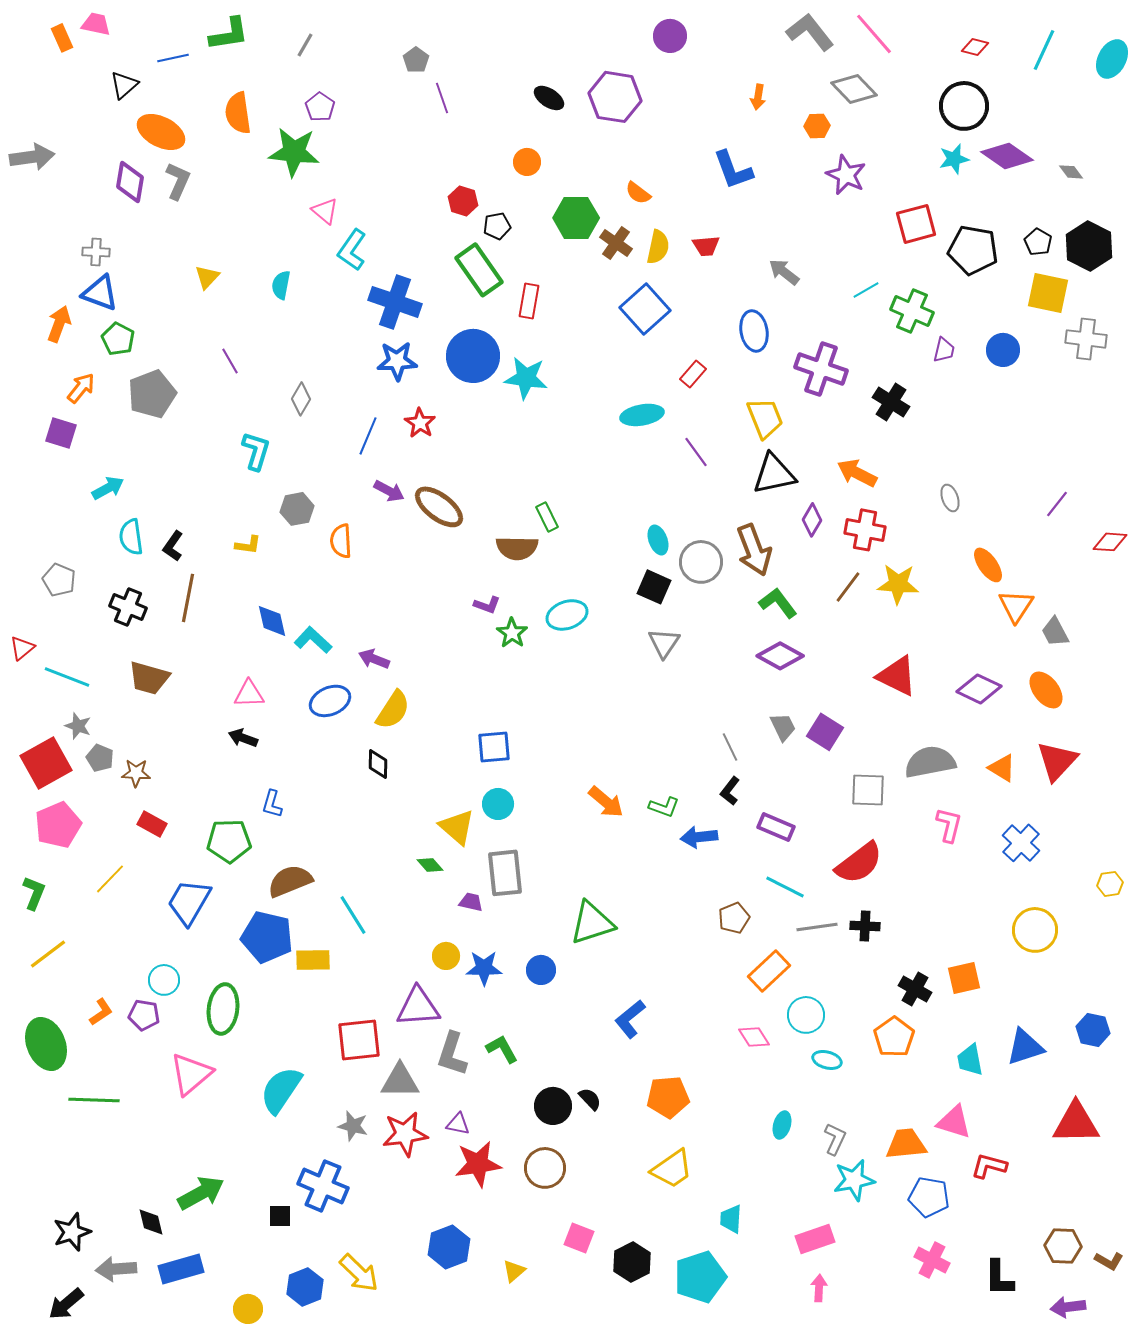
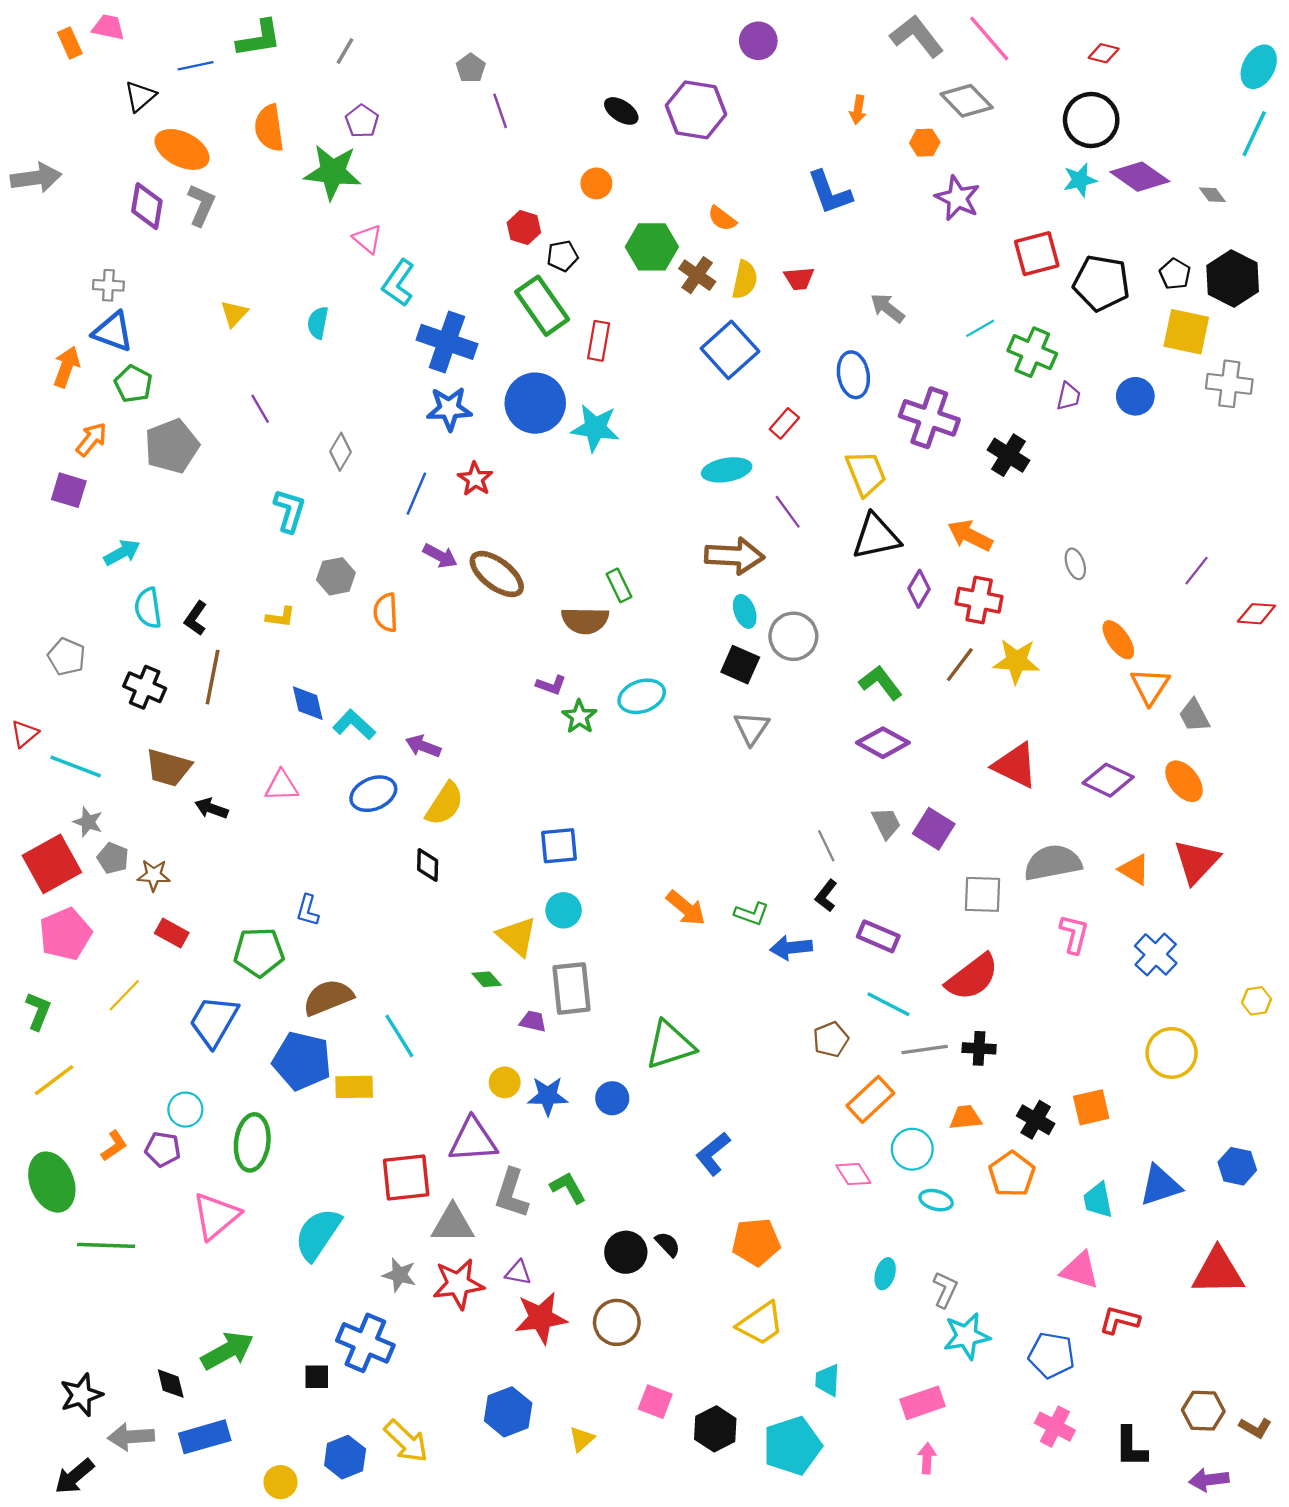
cyan line: (1044, 50) -> (1254, 134), moved
brown arrow: (754, 550) -> (735, 556), moved, turned -66
black arrow: (243, 738) -> (211, 808), moved
orange trapezoid: (906, 1144) -> (965, 1117), moved, size x0.7

